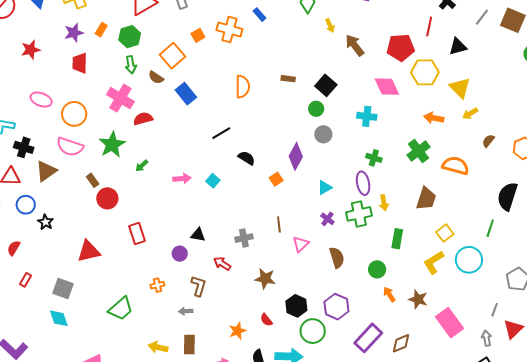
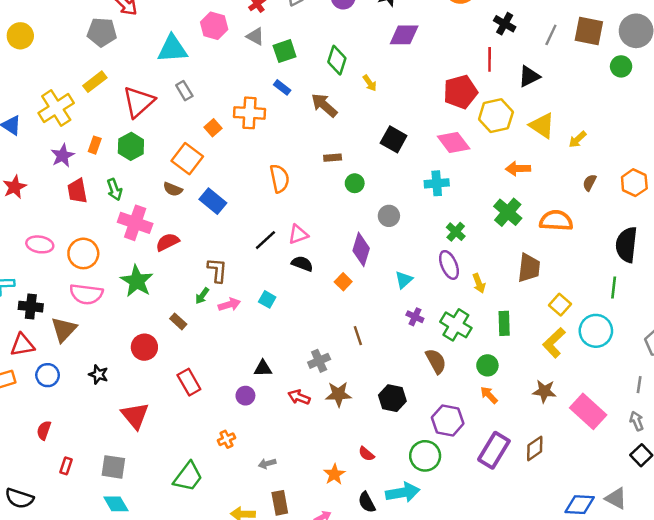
brown arrow: (355, 45) -> (324, 105), moved
green arrow: (131, 65) -> (114, 190), moved
black square: (326, 85) -> (394, 139), moved
green circle: (316, 109) -> (355, 183), moved
yellow arrow: (470, 114) -> (577, 139), moved
green cross: (374, 158) -> (456, 232), turned 35
green arrow: (142, 166) -> (202, 296), moved
brown rectangle: (93, 180) -> (178, 321), moved
green cross: (359, 214) -> (456, 325), moved, turned -35
black star: (46, 222) -> (98, 374), moved
pink triangle: (301, 244) -> (298, 234), moved, turned 36
red triangle: (89, 251) -> (135, 416), turned -45
brown star: (265, 279) -> (338, 394), moved
brown L-shape: (198, 286) -> (217, 270), moved
orange arrow: (389, 294) -> (489, 395), moved
black hexagon: (296, 306) -> (392, 398), moved

